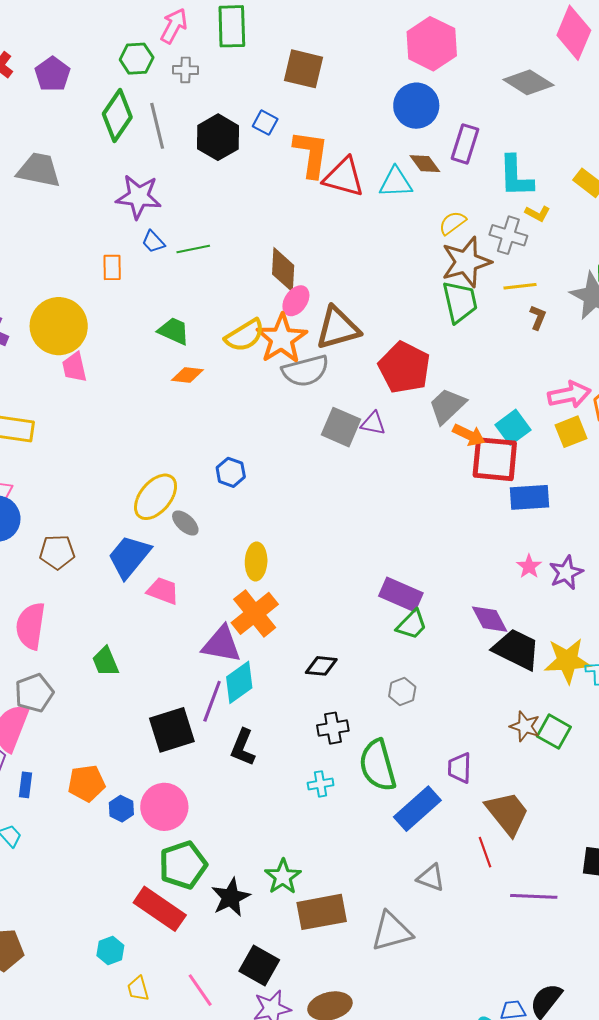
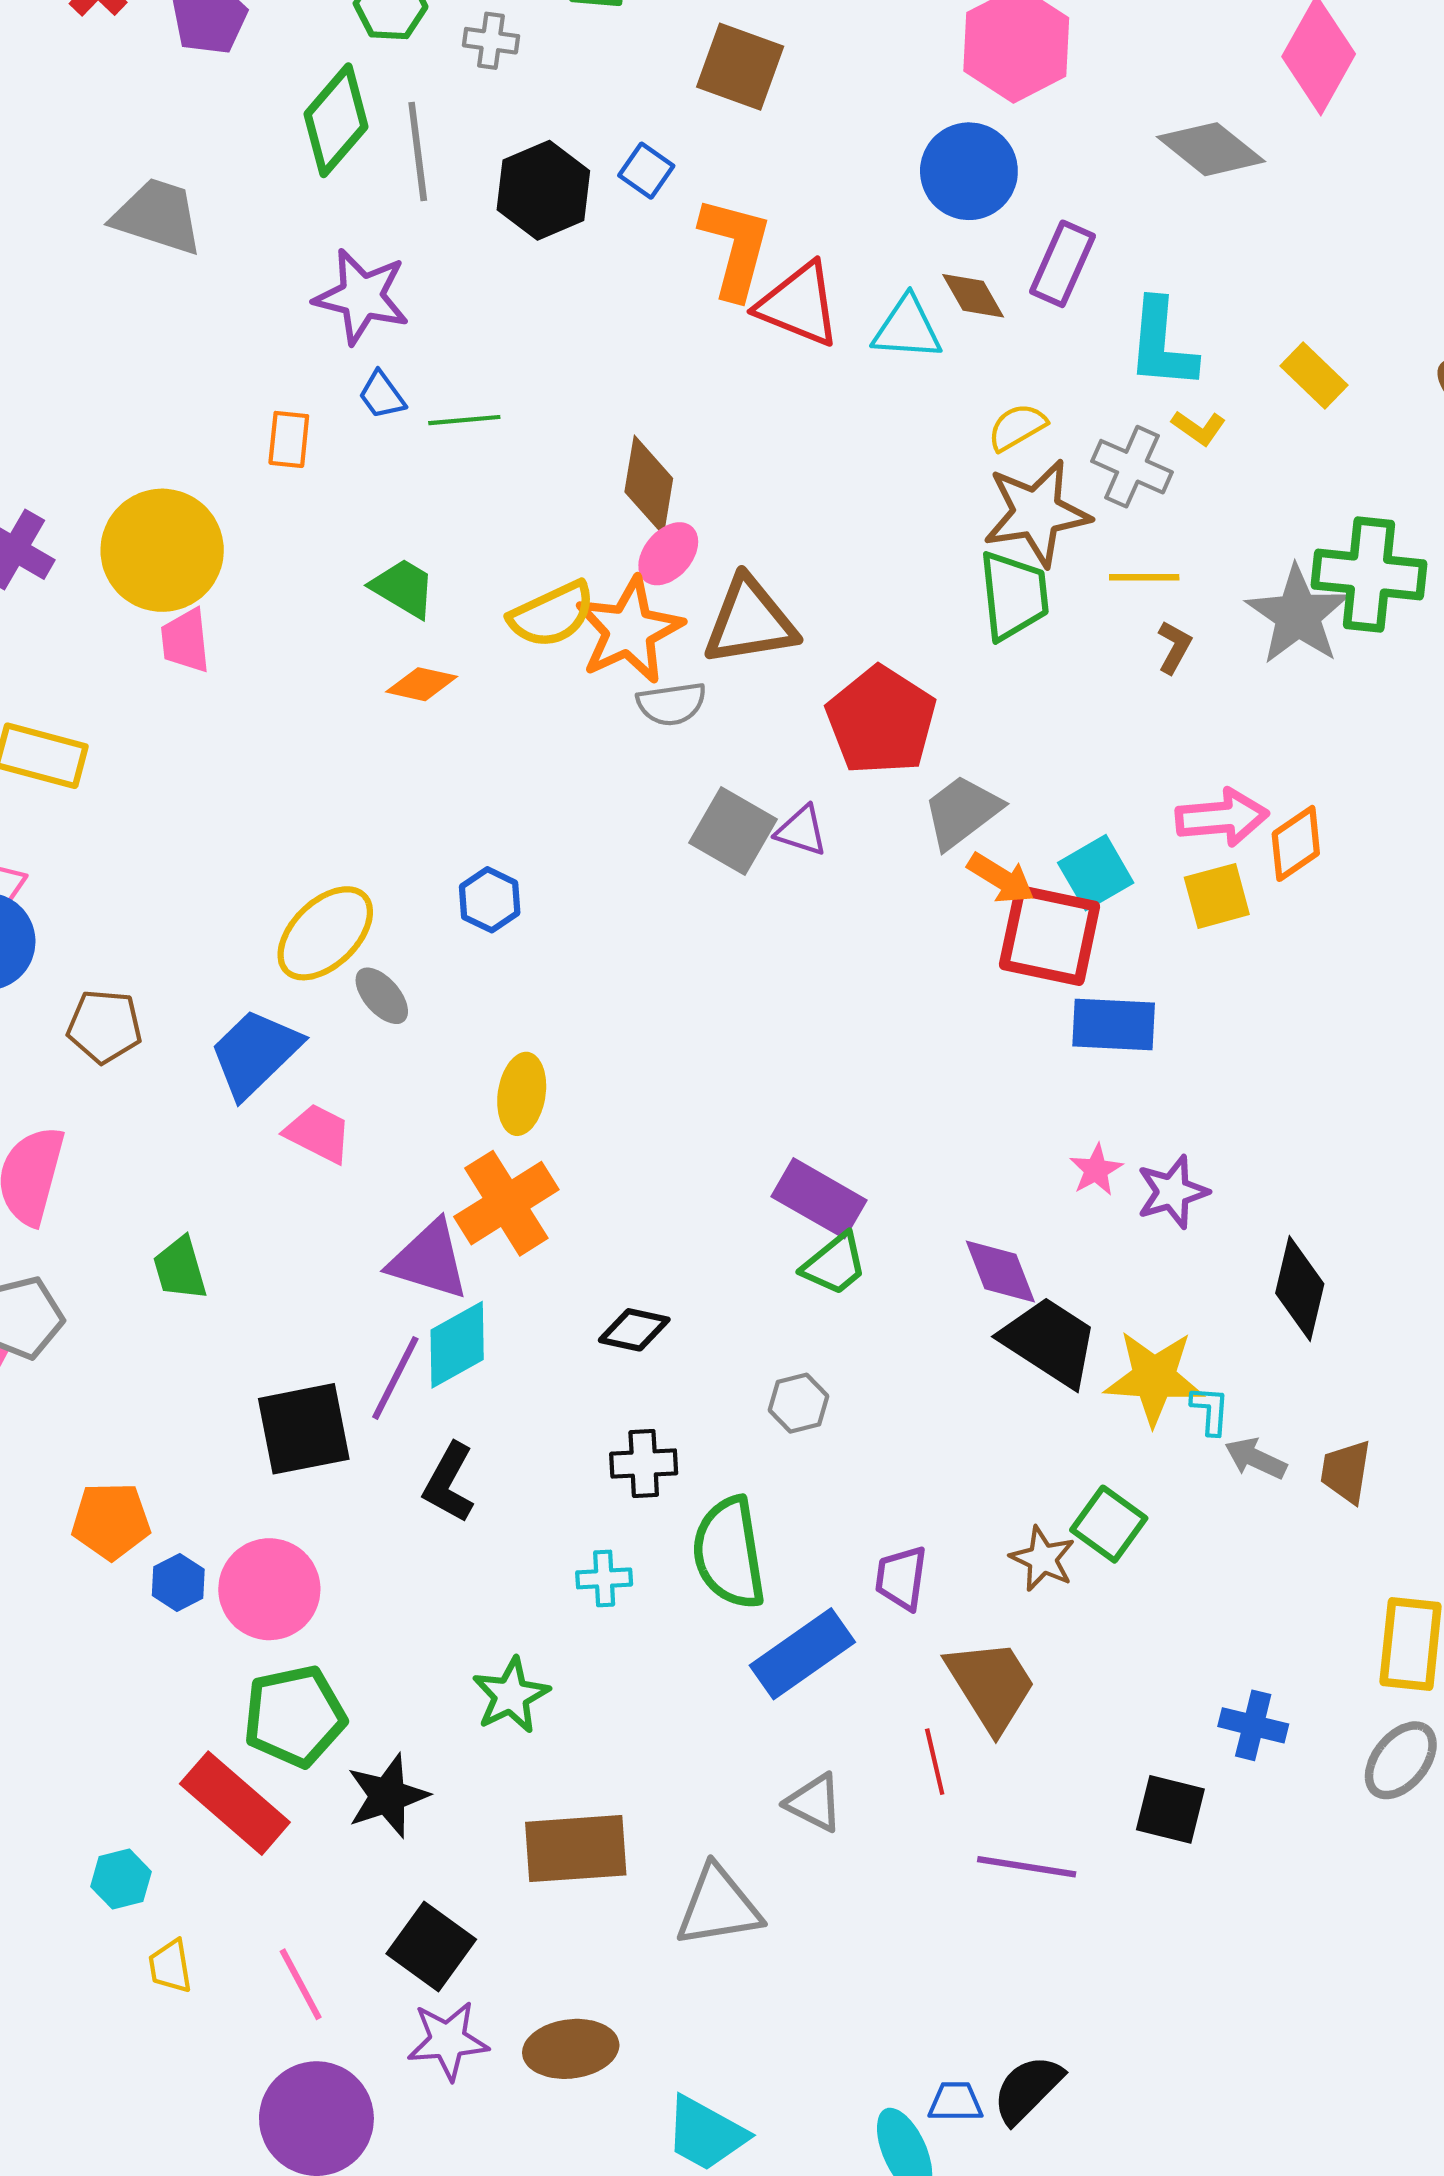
gray semicircle: (305, 371) -> (671, 704), size x0.7
brown star: (525, 726) -> (1043, 1559), moved
green star: (283, 877) -> (511, 1695), moved

